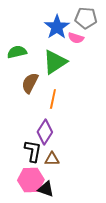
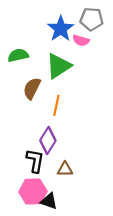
brown triangle: (52, 159) -> (65, 169), moved

